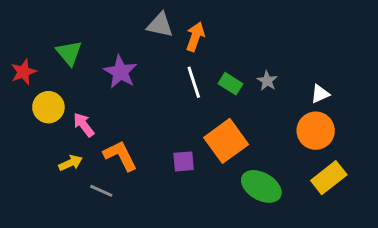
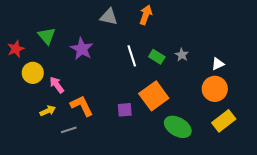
orange arrow: (195, 37) -> (146, 15), moved
gray line: (101, 191) -> (69, 130), turned -42

